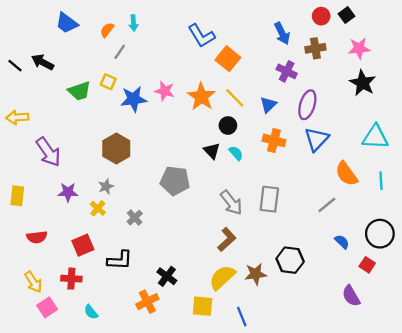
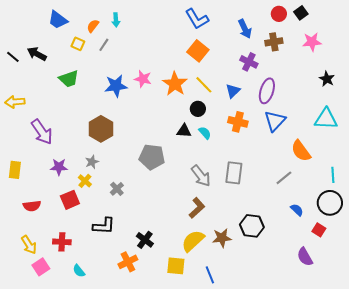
blue L-shape: (201, 36) -> (197, 19), moved
yellow square: (108, 82) -> (78, 44), moved
black star: (363, 83) -> (327, 79), moved, size x0.7
black triangle: (212, 151) -> (184, 131), turned -42
cyan line: (381, 181) -> (333, 175), moved
red square: (83, 245) -> (70, 200), moved

